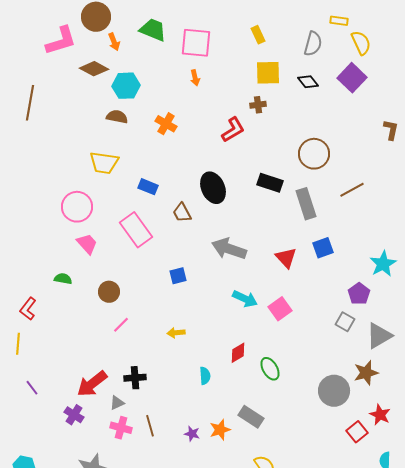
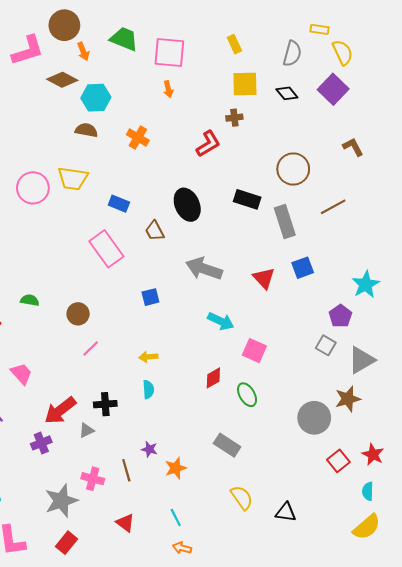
brown L-shape: (391, 130) -> (353, 147), moved, turned -40
pink circle: (77, 207) -> (33, 188), moved
pink trapezoid: (87, 244) -> (21, 374), moved
pink square: (280, 309) -> (254, 351), moved, turned -30
cyan semicircle: (205, 376) -> (148, 389), moved
purple cross: (74, 415) -> (41, 443), turned 36
red star: (380, 415) -> (373, 455), moved
brown line: (150, 426) -> (126, 470), moved
pink cross: (121, 428) -> (93, 479), moved
orange star: (220, 430) -> (176, 468), moved
purple star: (192, 434) -> (149, 449), moved

